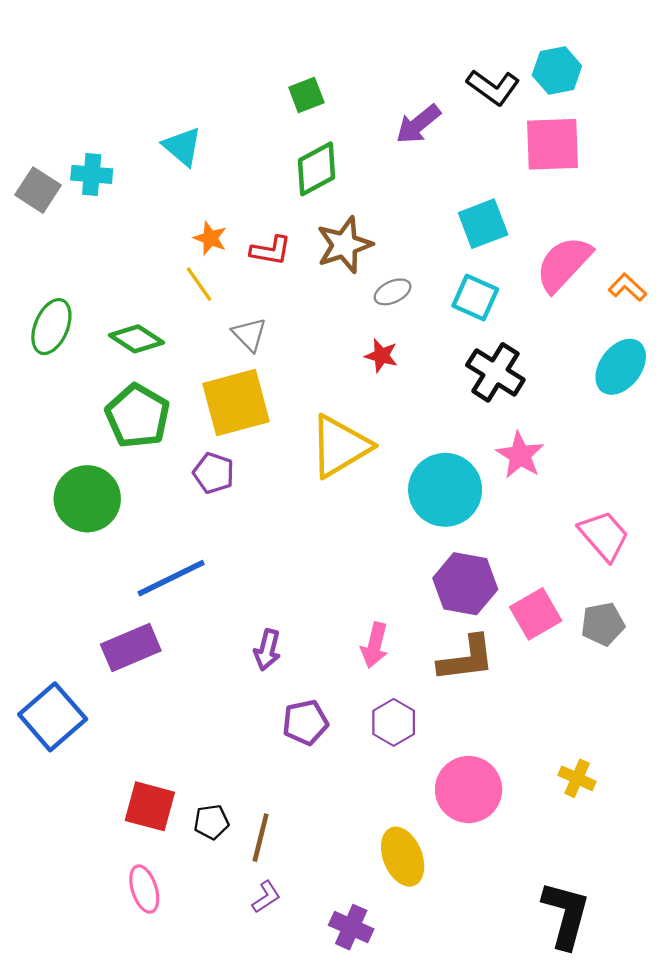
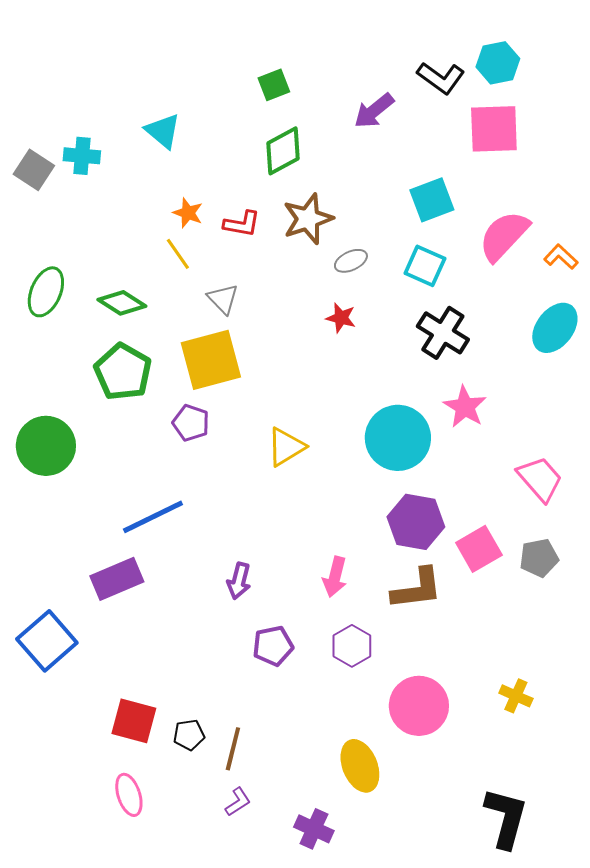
yellow triangle: (340, 446) -> (286, 447), moved, size x0.7
green circle: (87, 499) -> (46, 446), moved

